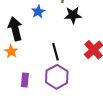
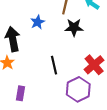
purple hexagon: (57, 77) -> (78, 89), moved

